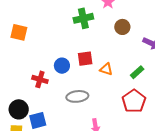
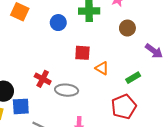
blue circle: (62, 66) -> (58, 23), moved
red cross: (40, 79) -> (43, 79), moved

